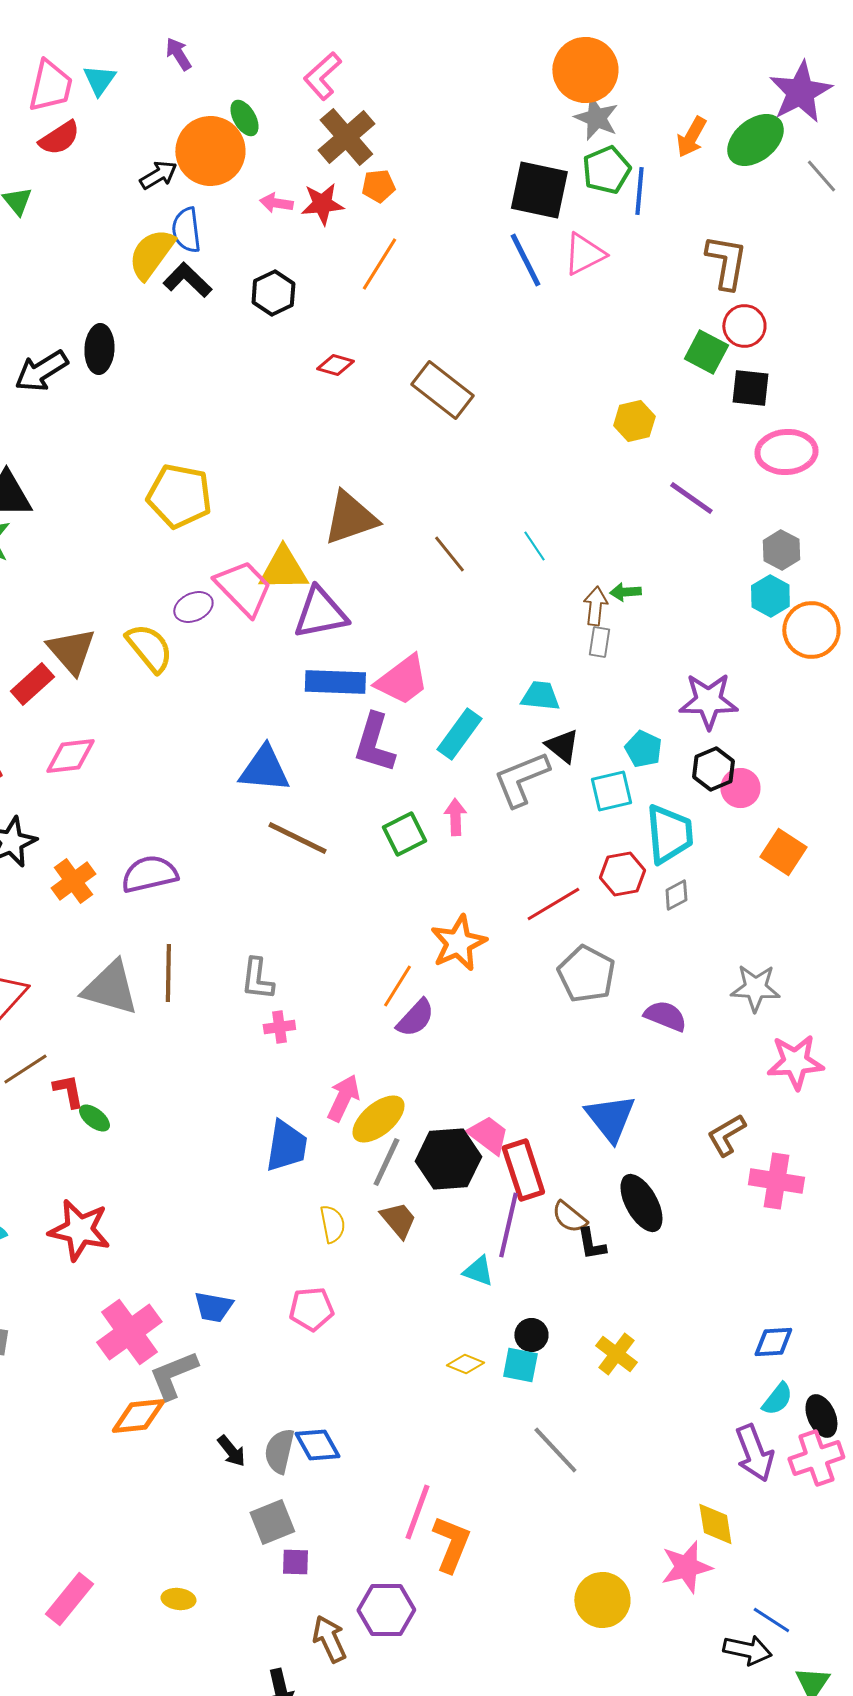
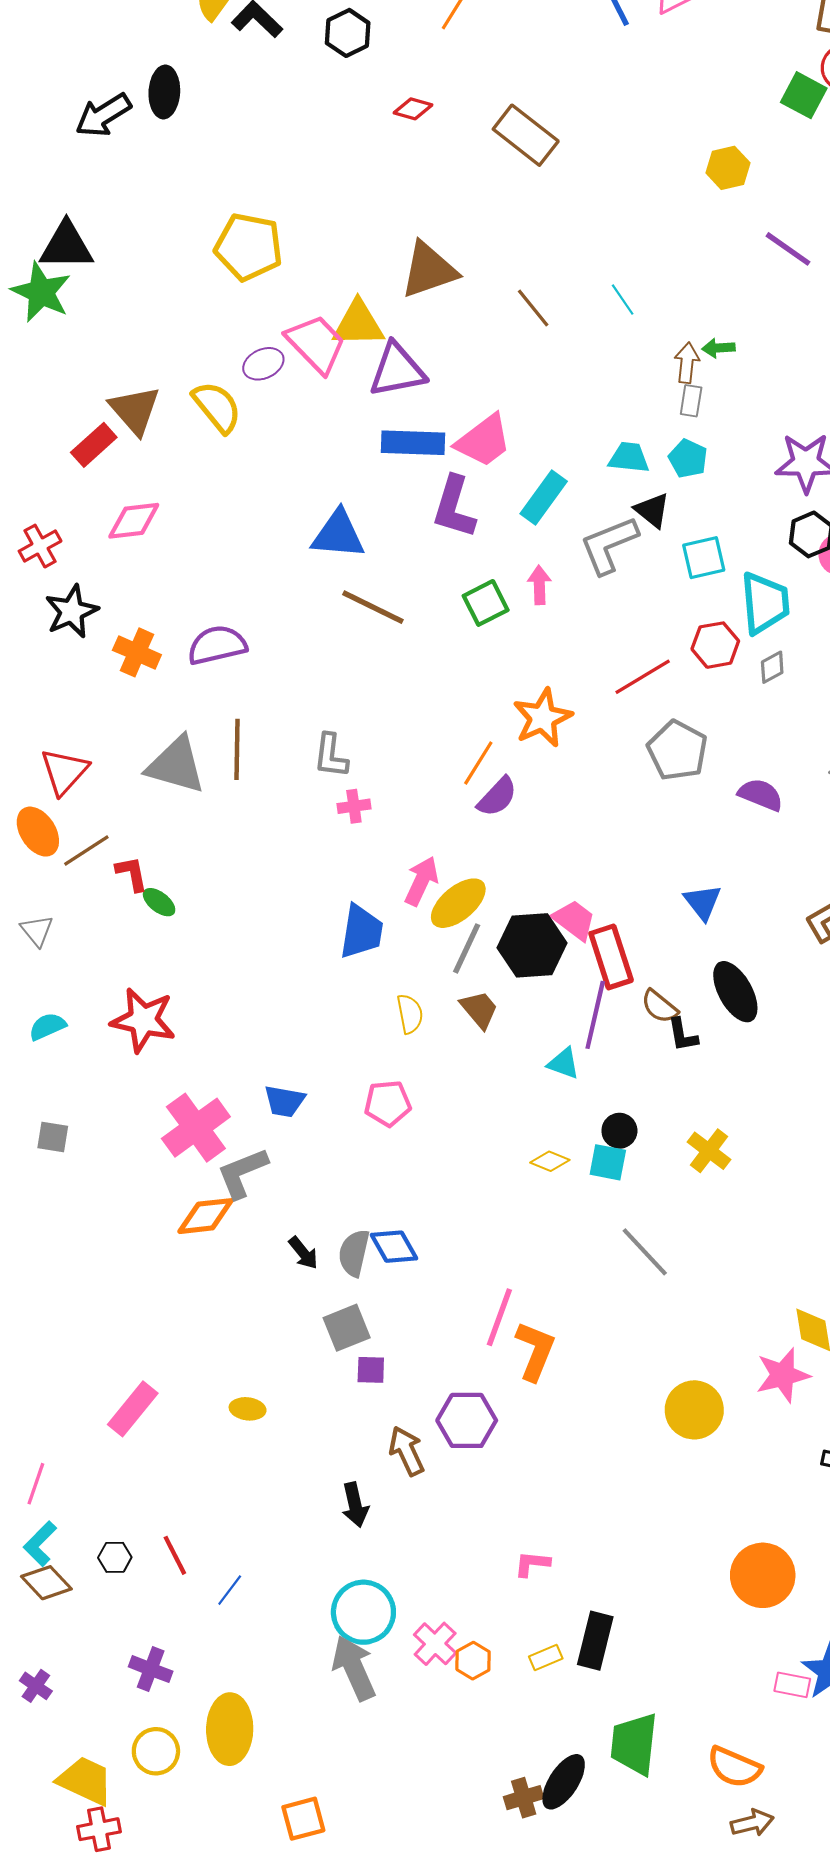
cyan pentagon: (643, 749) -> (688, 459), moved
orange cross: (73, 881) -> (137, 652), turned -30
blue triangle: (610, 1118) -> (703, 902), size x0.7

